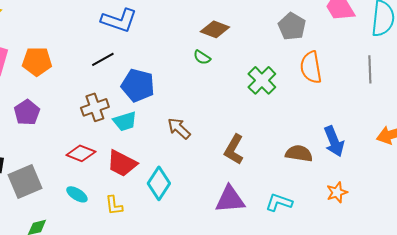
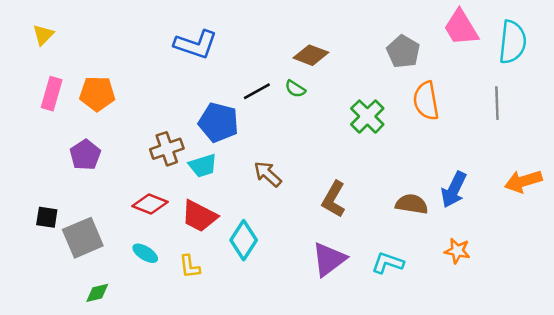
black line: (103, 59) -> (257, 91), moved
blue arrow: (334, 141) -> (454, 190), turned 48
orange star: (337, 192) -> (457, 251), turned 30
purple triangle: (230, 199) -> (329, 259), turned -32

